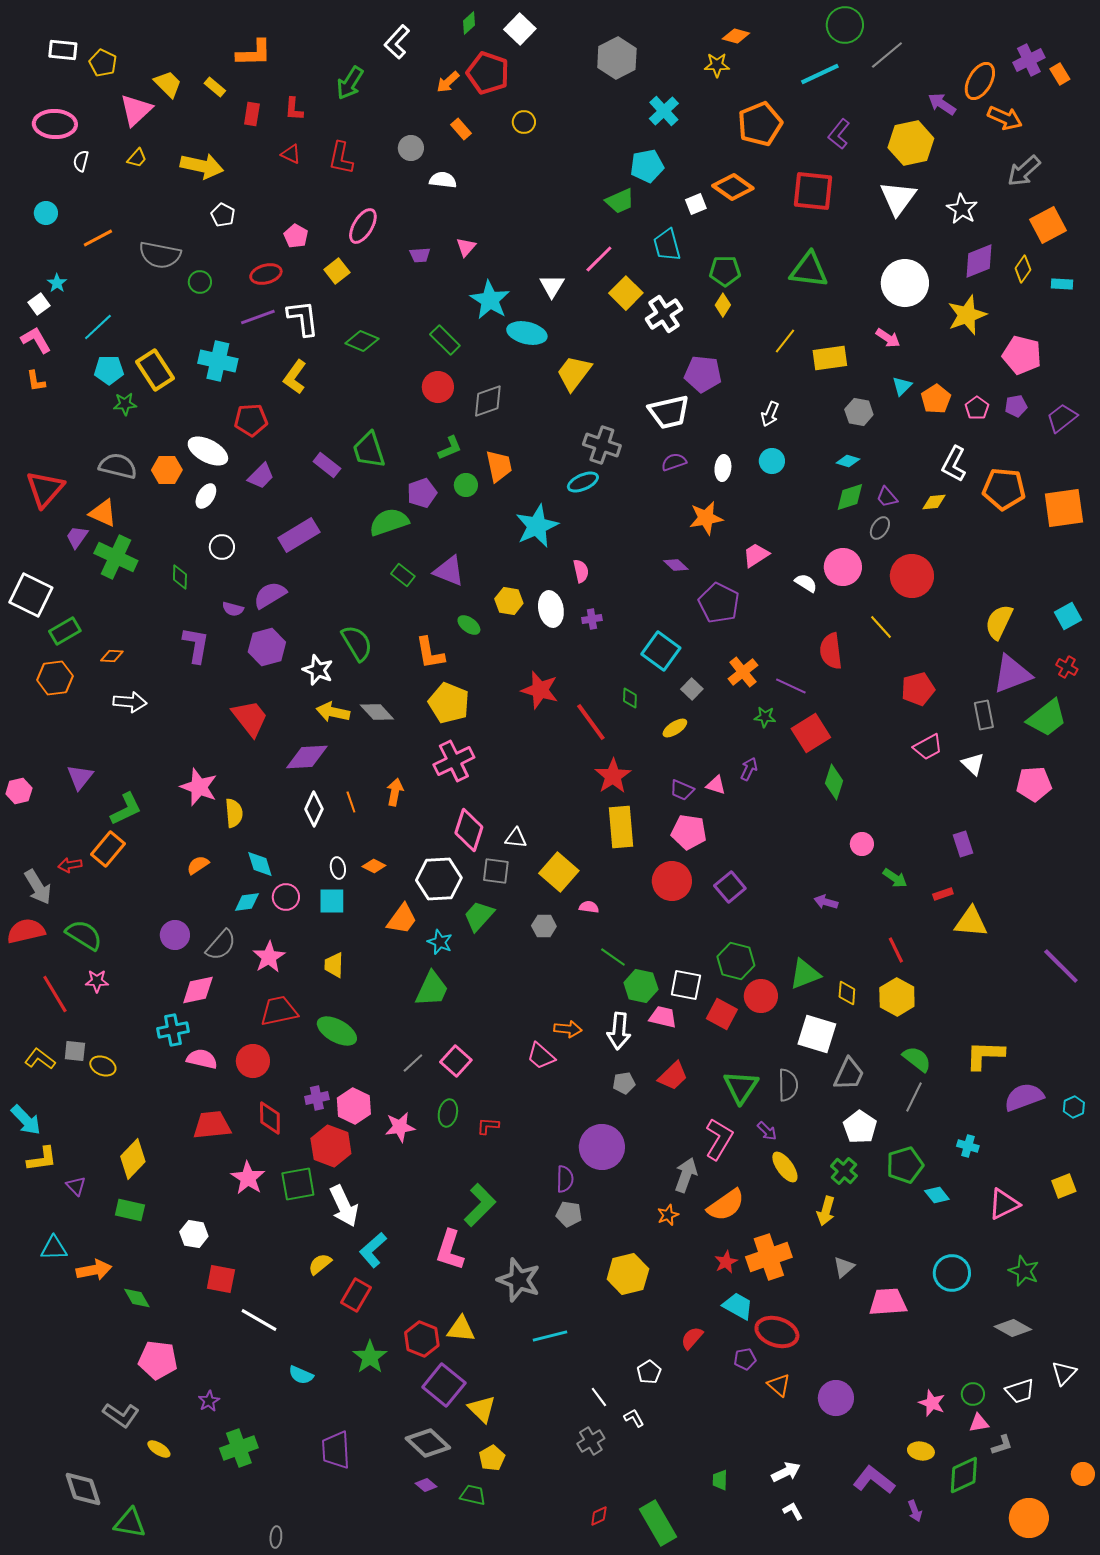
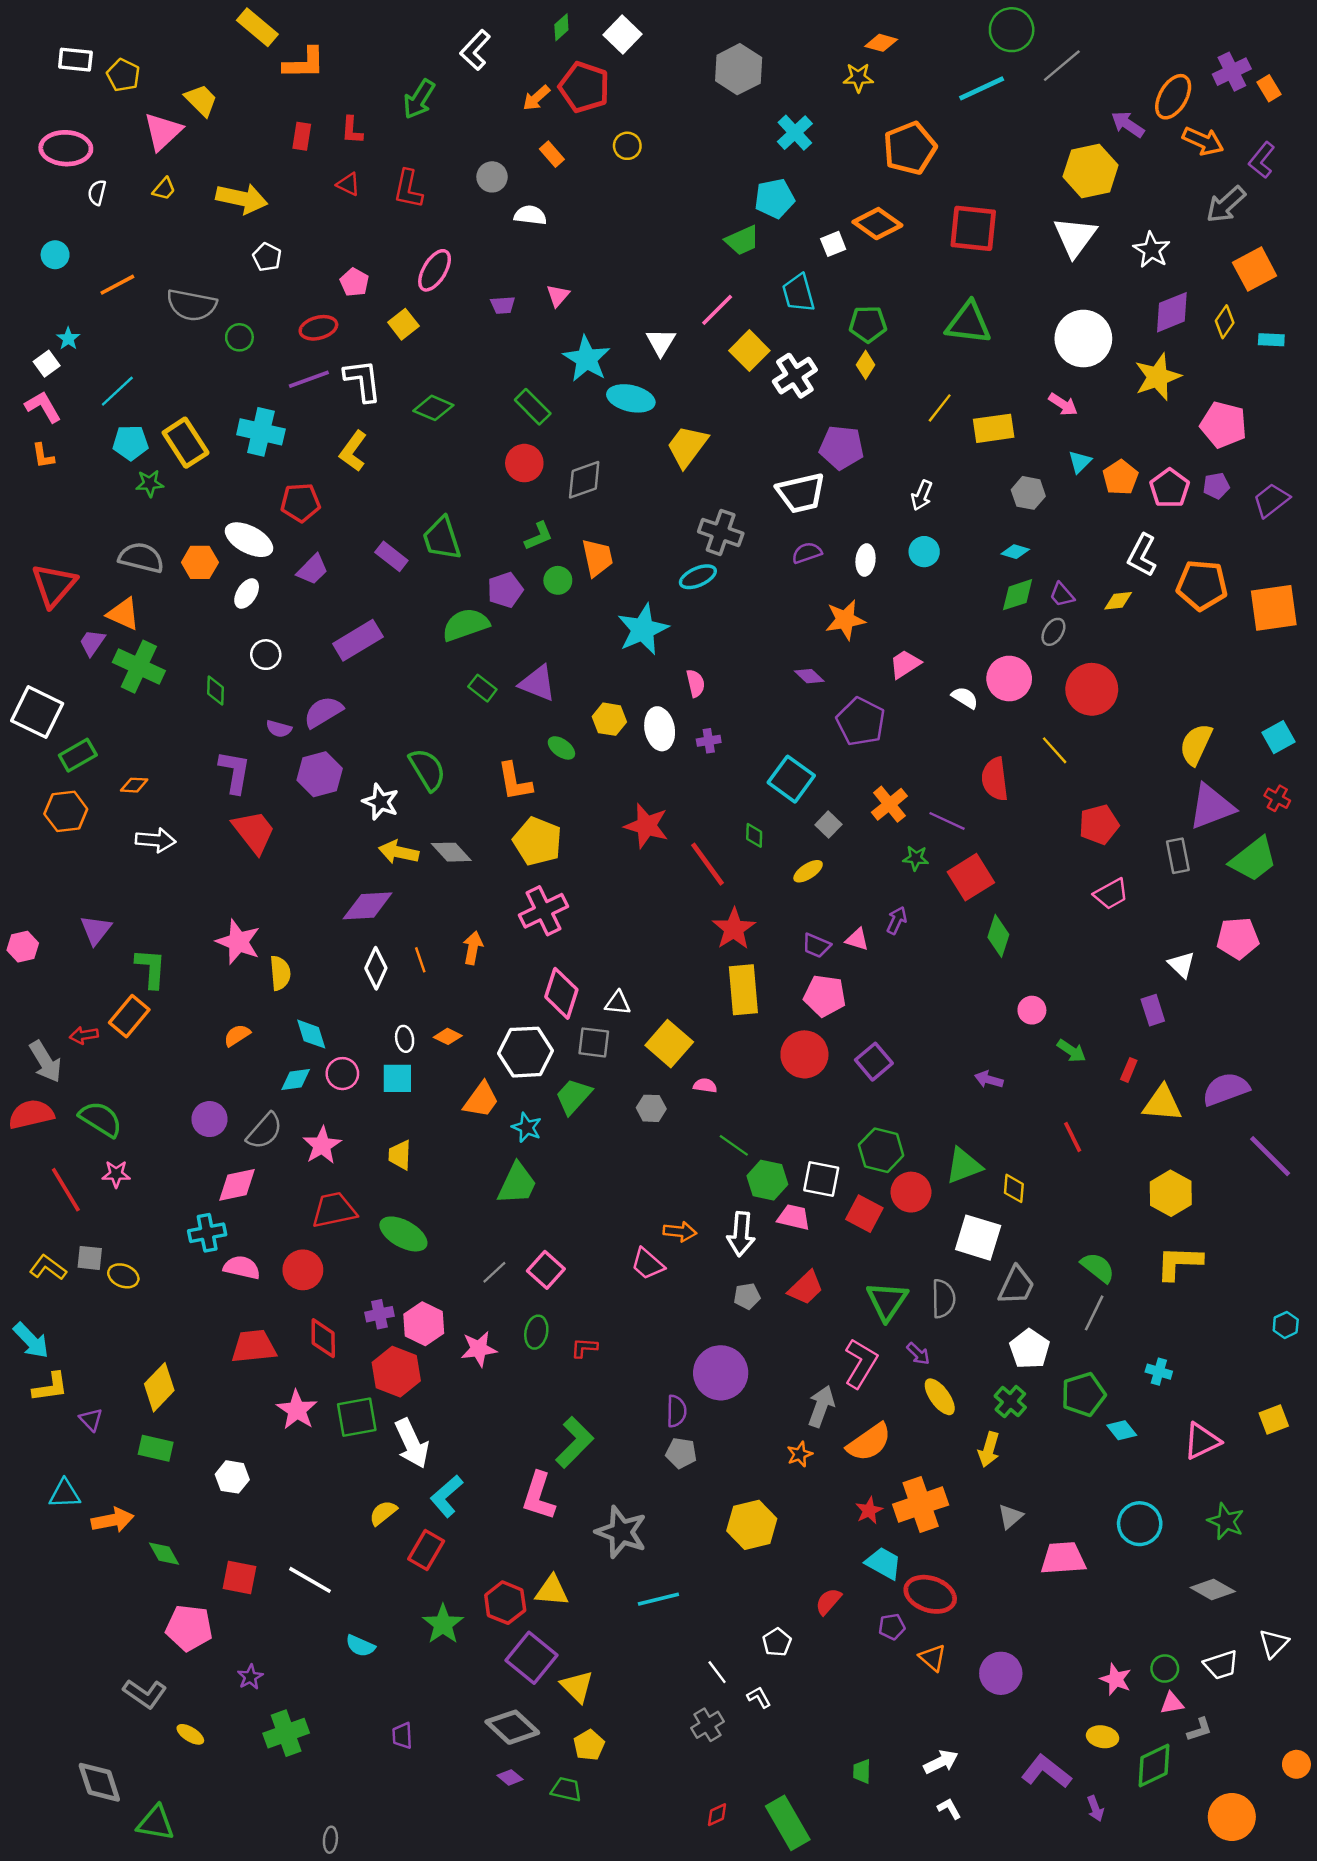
yellow rectangle: (215, 87) -> (257, 27), moved, size x1.6
purple L-shape: (839, 134) -> (1262, 160), moved
pink pentagon: (977, 408) -> (1170, 488), size x1.4
red trapezoid: (250, 718) -> (254, 832), moved
white triangle: (973, 764) -> (1182, 965), moved
green L-shape: (126, 809) -> (151, 968), turned -60
red rectangle: (943, 894) -> (1129, 1070), turned -48
yellow hexagon: (897, 997) -> (1171, 1193), moved
purple semicircle: (1024, 1097) -> (1226, 1089), moved
red square: (221, 1279) -> (239, 1578), moved
purple trapezoid: (336, 1450) -> (402, 1736), size x0.6

